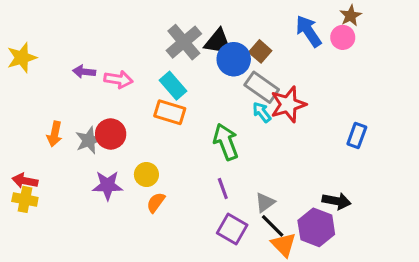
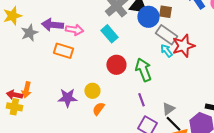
brown square: (260, 51) -> (165, 12), turned -32
purple arrow: (84, 72) -> (52, 25), size x1.5
orange rectangle: (170, 112) -> (63, 51), moved
orange arrow: (55, 134) -> (26, 90), moved
red circle: (111, 134) -> (116, 65), moved
gray star: (89, 140) -> (29, 33), moved

